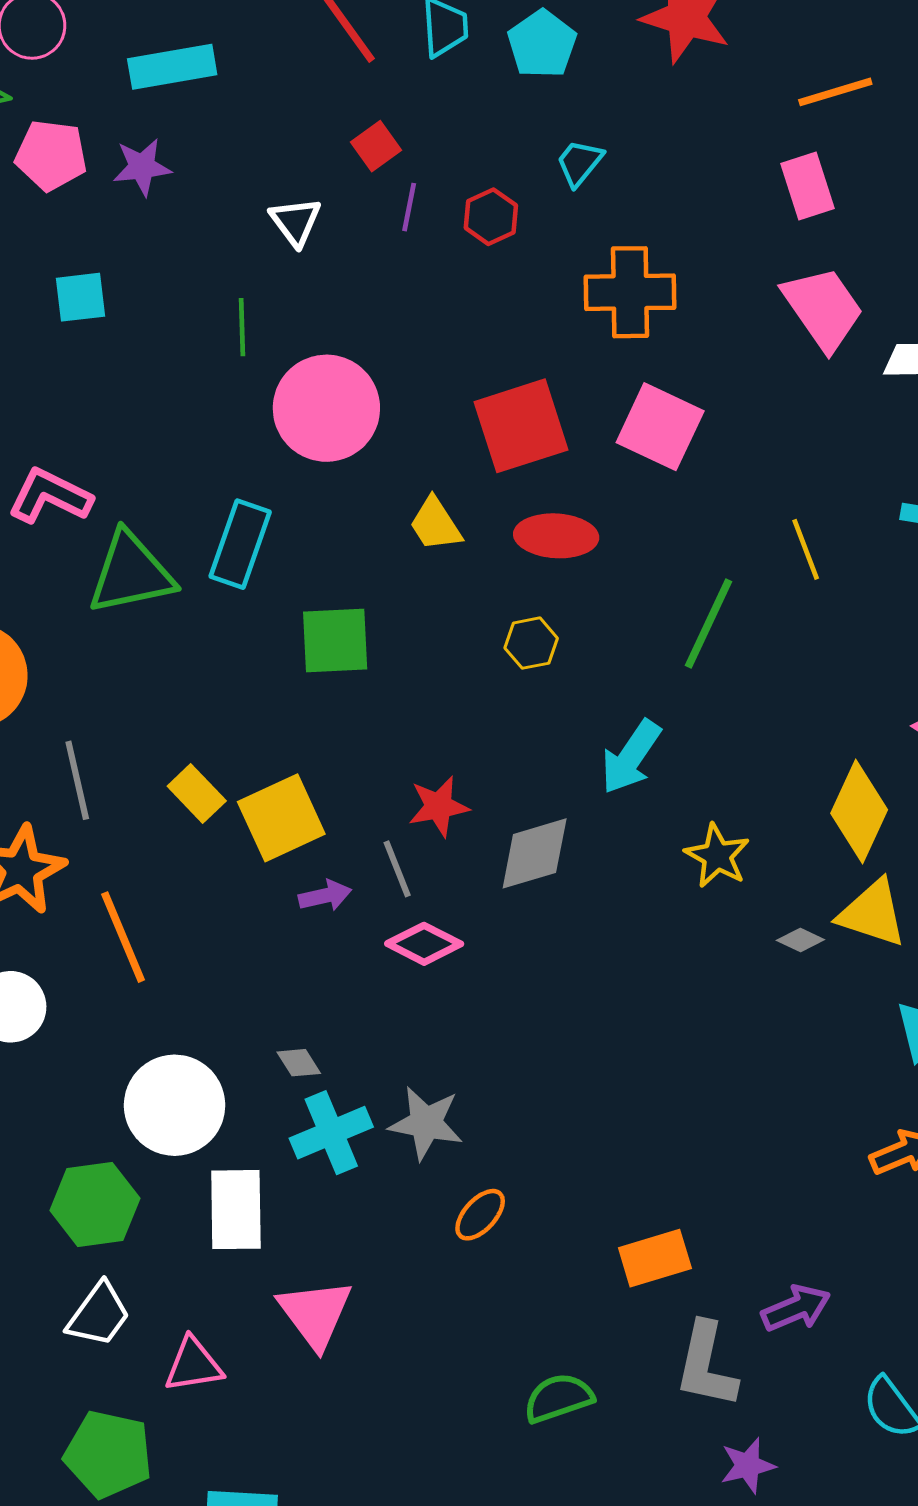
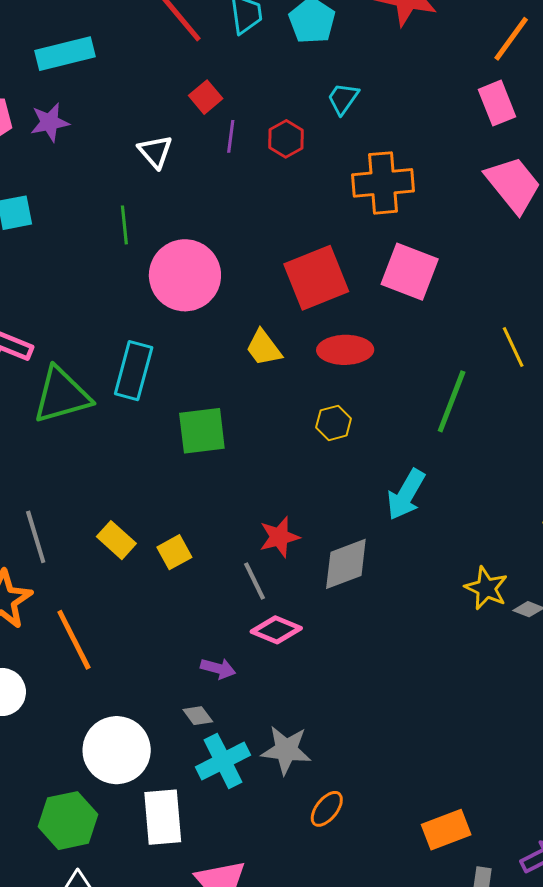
orange line: (835, 92) -> (511, 39), turned -33
yellow square: (281, 818) -> (174, 552), size x0.6
yellow star: (717, 856) -> (486, 588), moved
purple arrow: (325, 896) -> (218, 668), moved, turned 32

